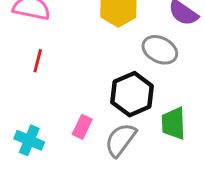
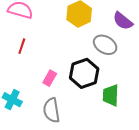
pink rectangle: (82, 127) -> (50, 78), moved
gray semicircle: (121, 140) -> (51, 110), moved, turned -50

